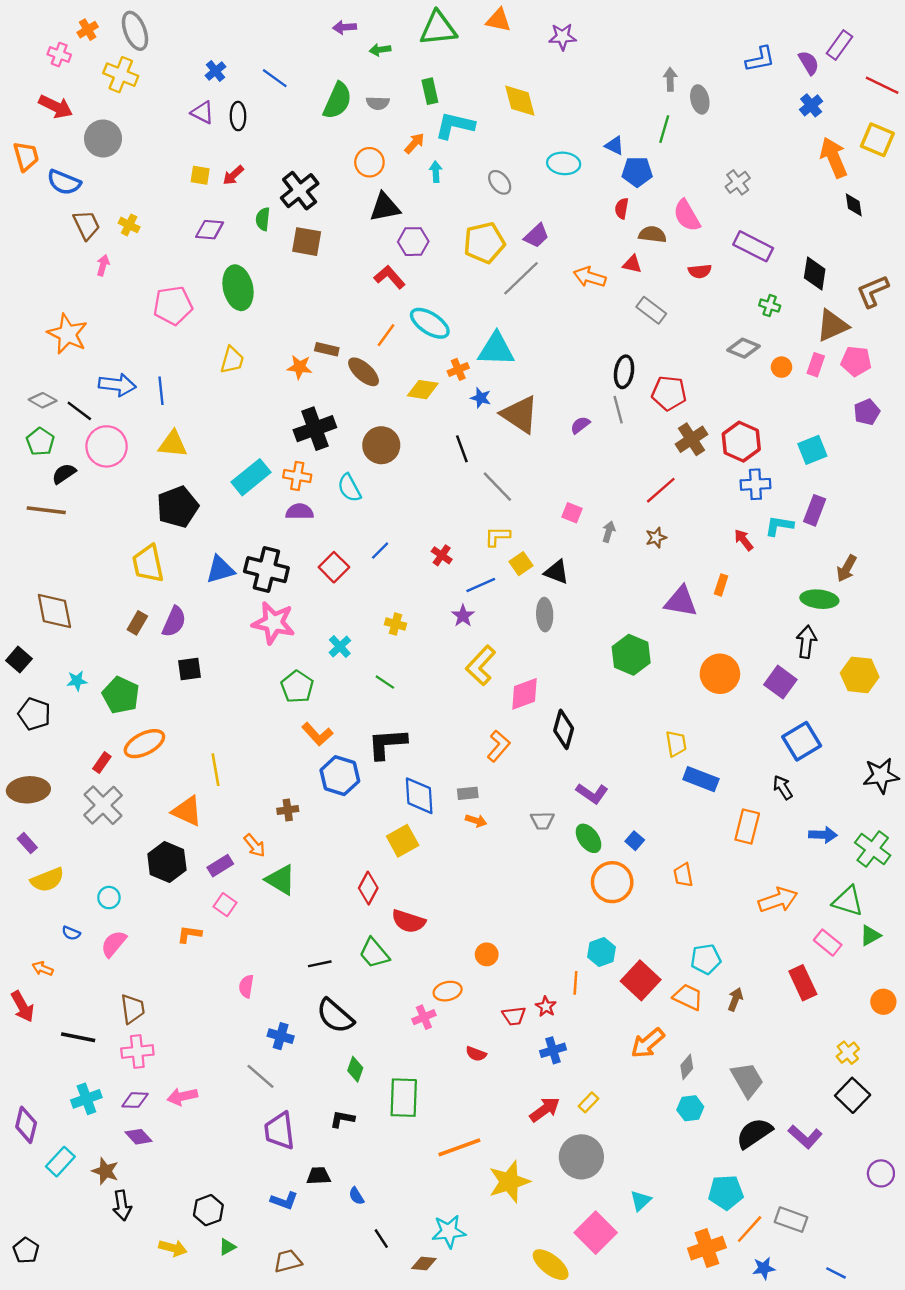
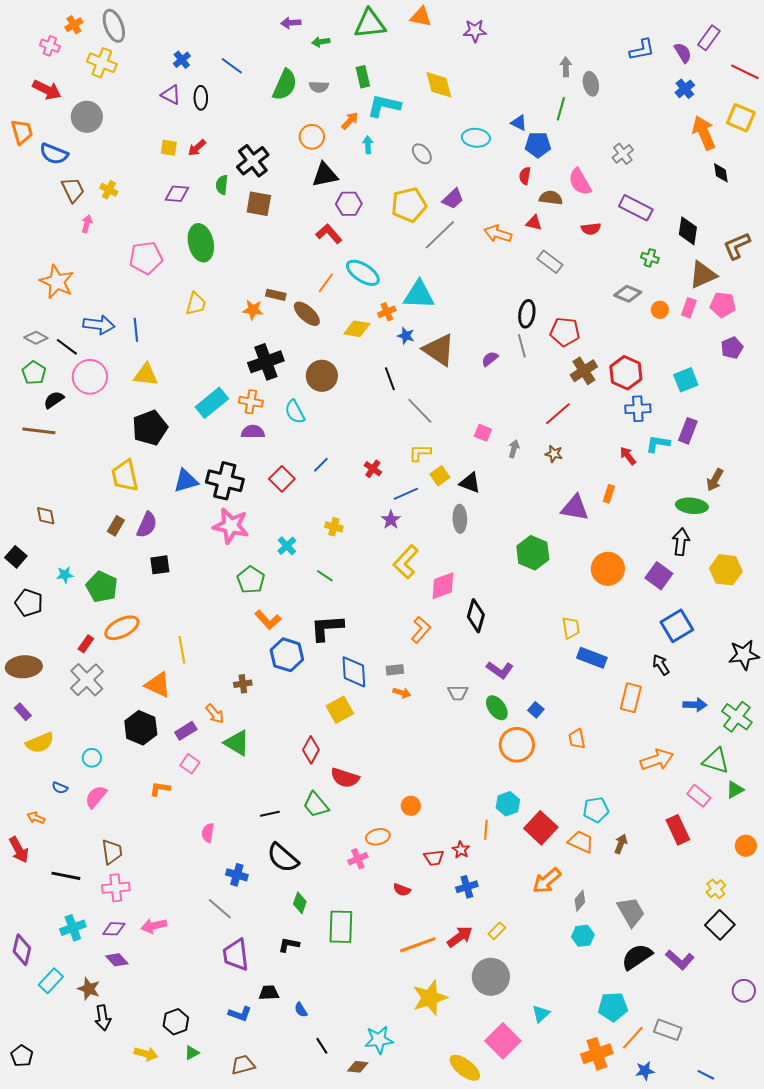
brown star: (656, 538) -> (554, 454), turned 30
brown diamond: (54, 611) -> (46, 516), size x0.6
orange line: (459, 1147) -> (418, 945), moved

